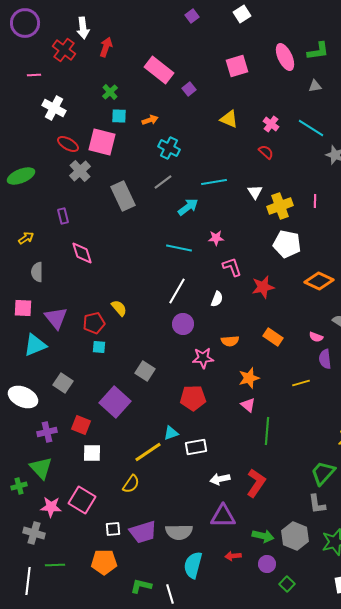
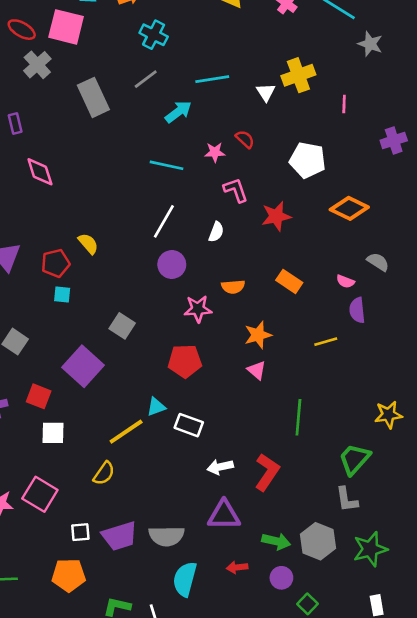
red semicircle: (266, 152) -> (245, 139), moved
yellow cross: (280, 206) -> (298, 75), moved
green line: (267, 431) -> (298, 417), moved
white rectangle: (196, 447) -> (189, 425), turned 30

